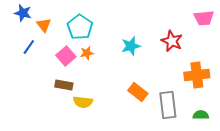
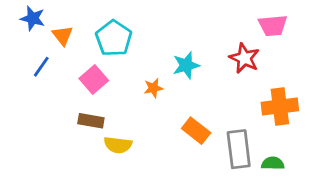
pink trapezoid: (204, 18) -> (273, 26), moved
orange star: (87, 53) -> (153, 88), moved
green semicircle: (201, 115) -> (273, 163), moved

